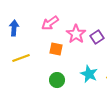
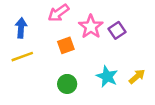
blue arrow: (14, 28) -> (21, 28), moved
orange square: (56, 49) -> (66, 45), turned -32

